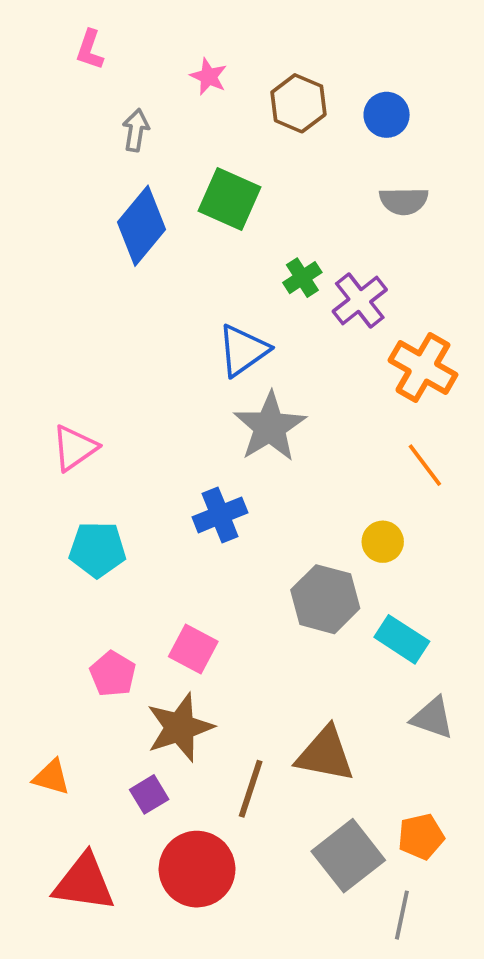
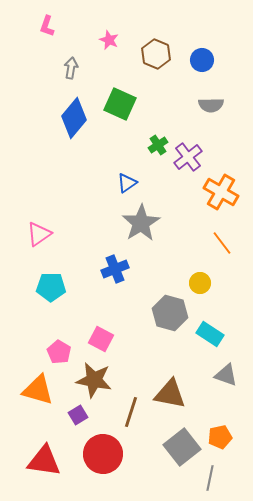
blue triangle: (243, 350) -> (127, 183), size x0.7
brown star: (180, 727) -> (94, 380), turned 30
orange triangle: (52, 777) -> (38, 390), moved, size x1.6

